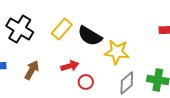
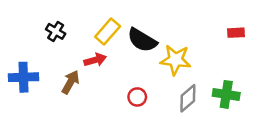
black cross: (20, 29) -> (56, 31), size x0.6
red arrow: (70, 66) -> (95, 60), moved

